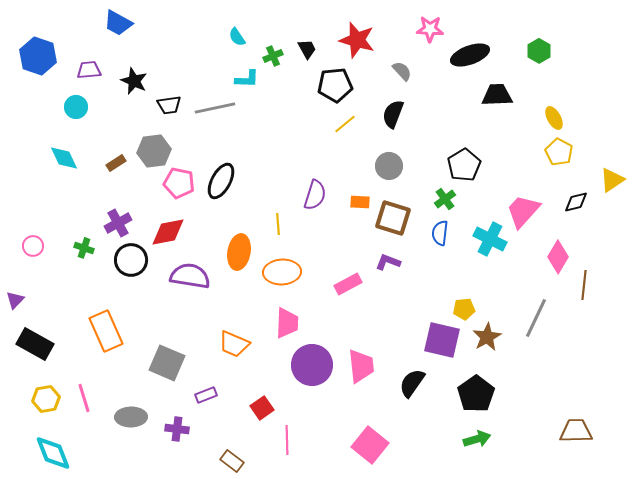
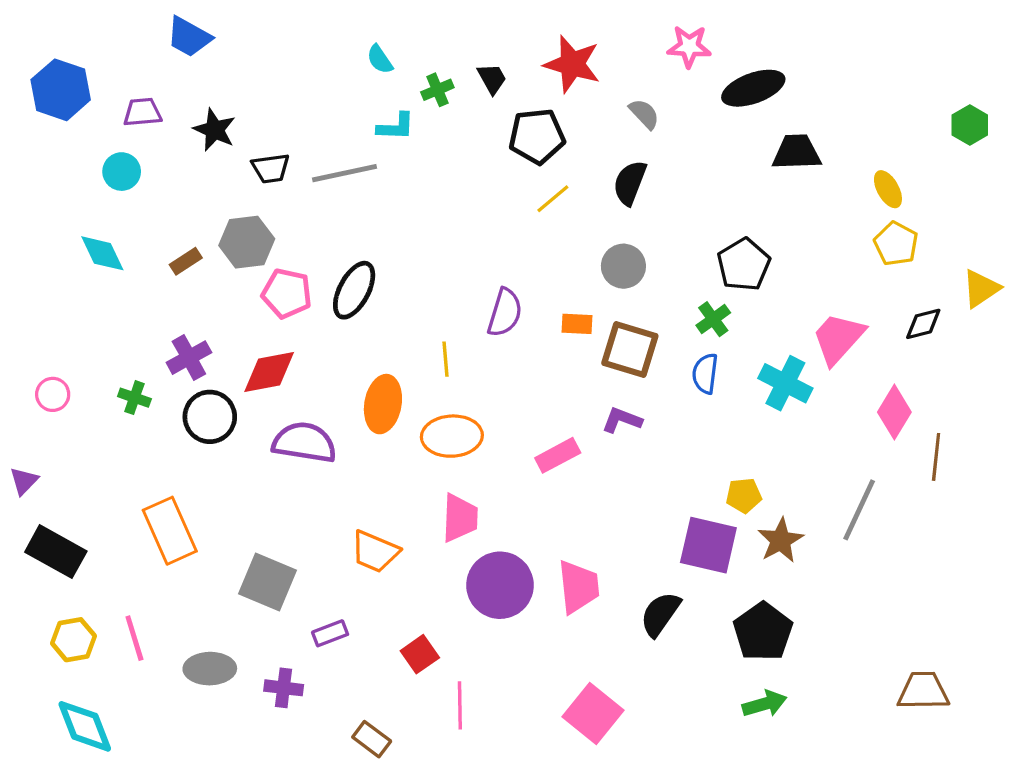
green hexagon: (539, 51) -> (970, 125), moved

